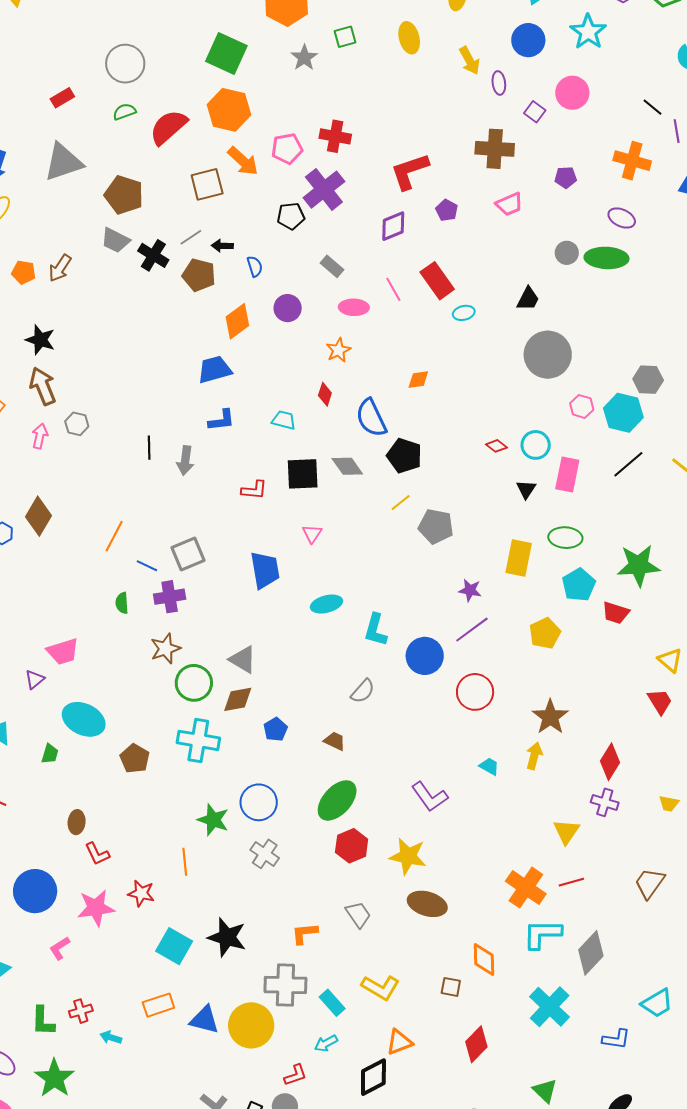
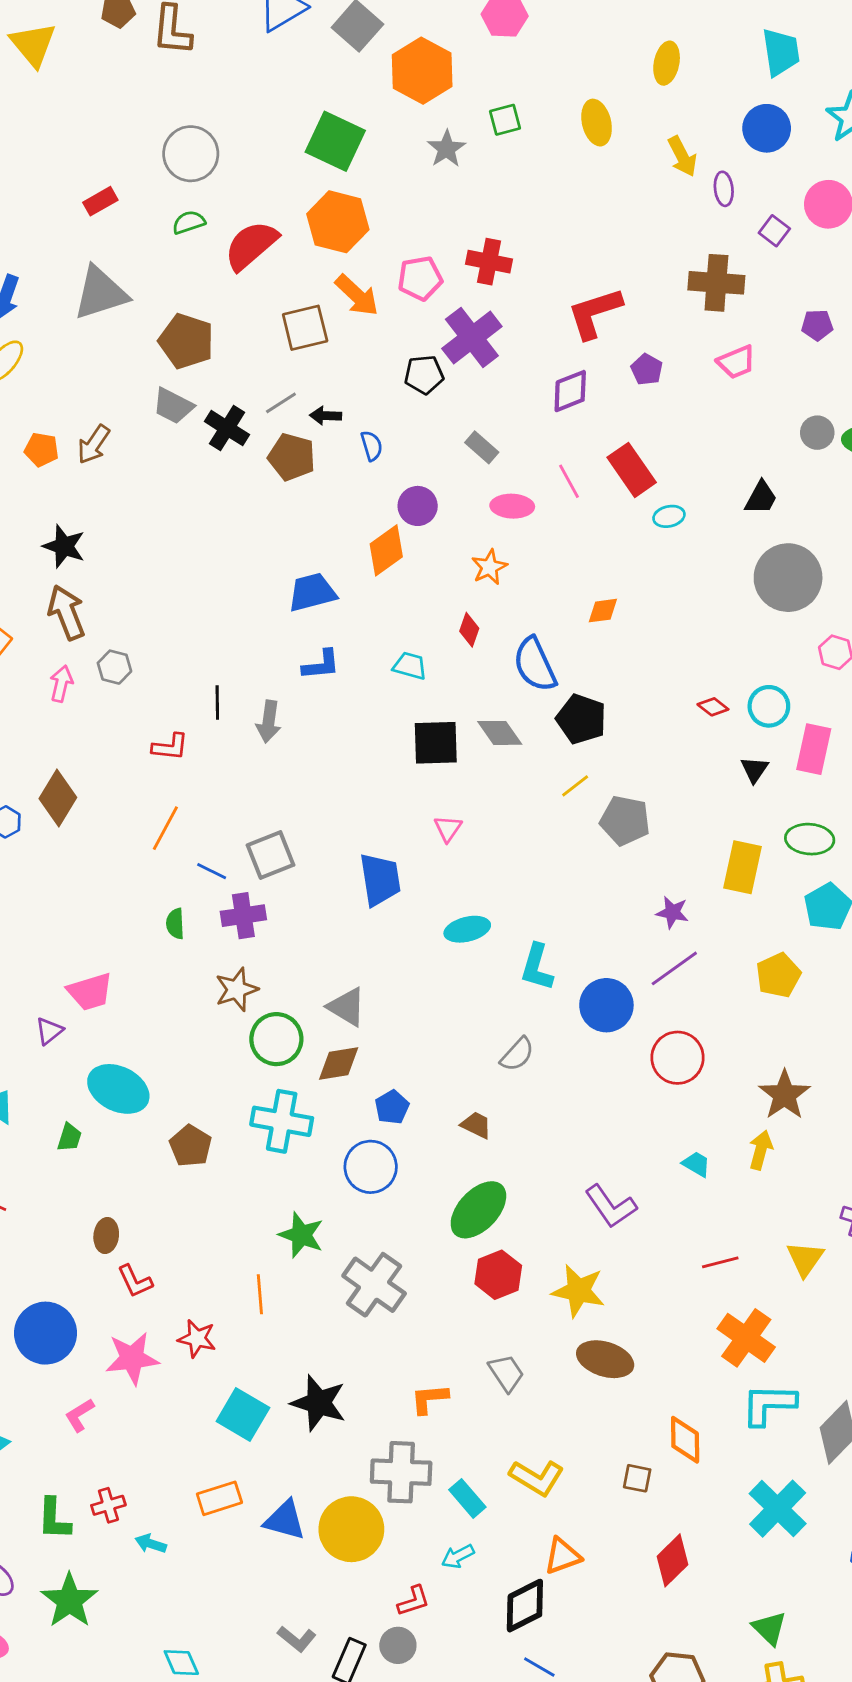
orange diamond: (237, 321) -> (386, 550), moved
red L-shape: (254, 490) -> (170, 747), moved
blue circle: (259, 802) -> (371, 1167), moved
gray cross: (265, 854) -> (374, 1285), size x1.5
red line: (571, 882) -> (720, 1262), moved

